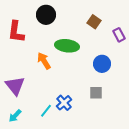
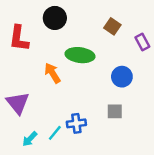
blue cross: (64, 103) -> (76, 123), turned 35
cyan arrow: (15, 116) -> (30, 139), moved

